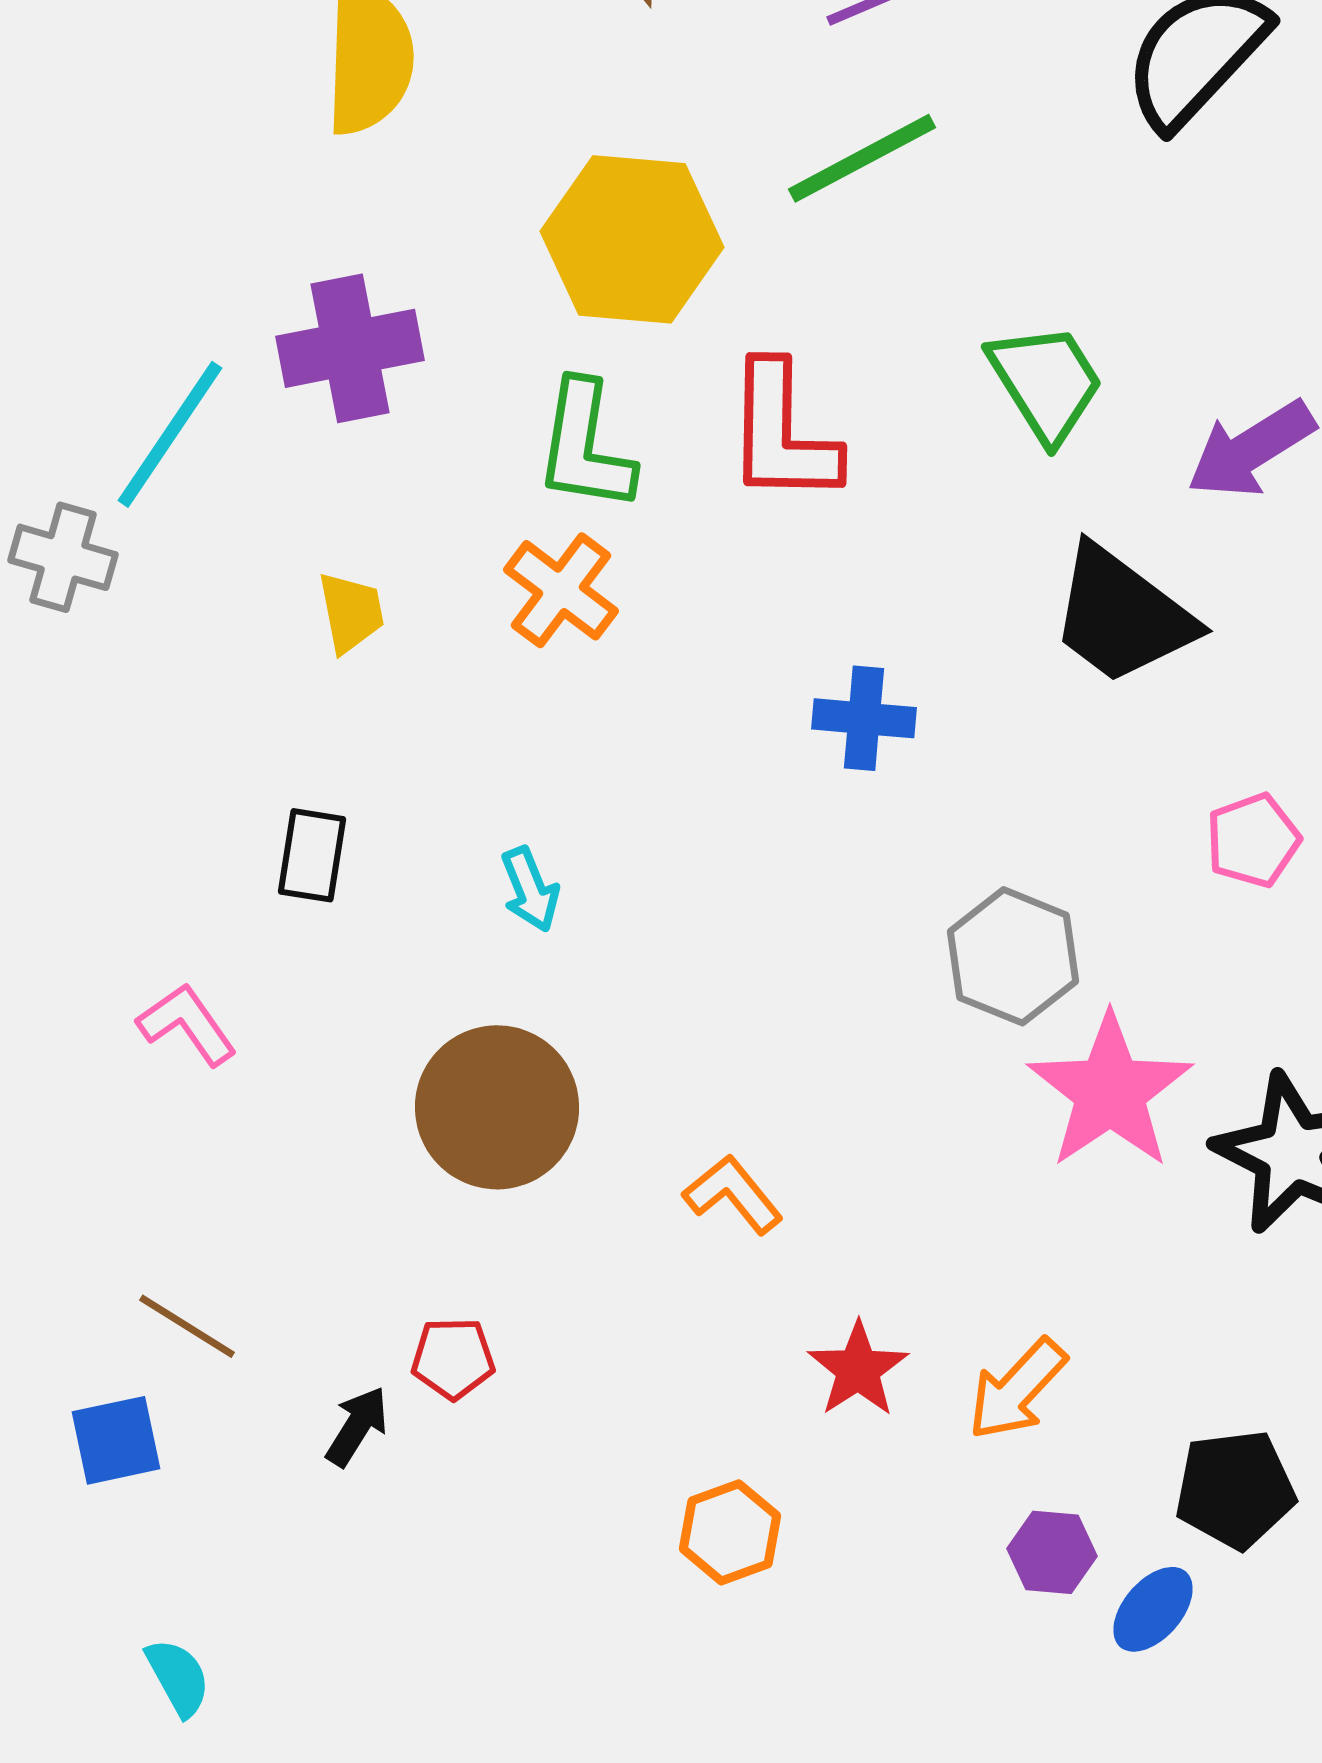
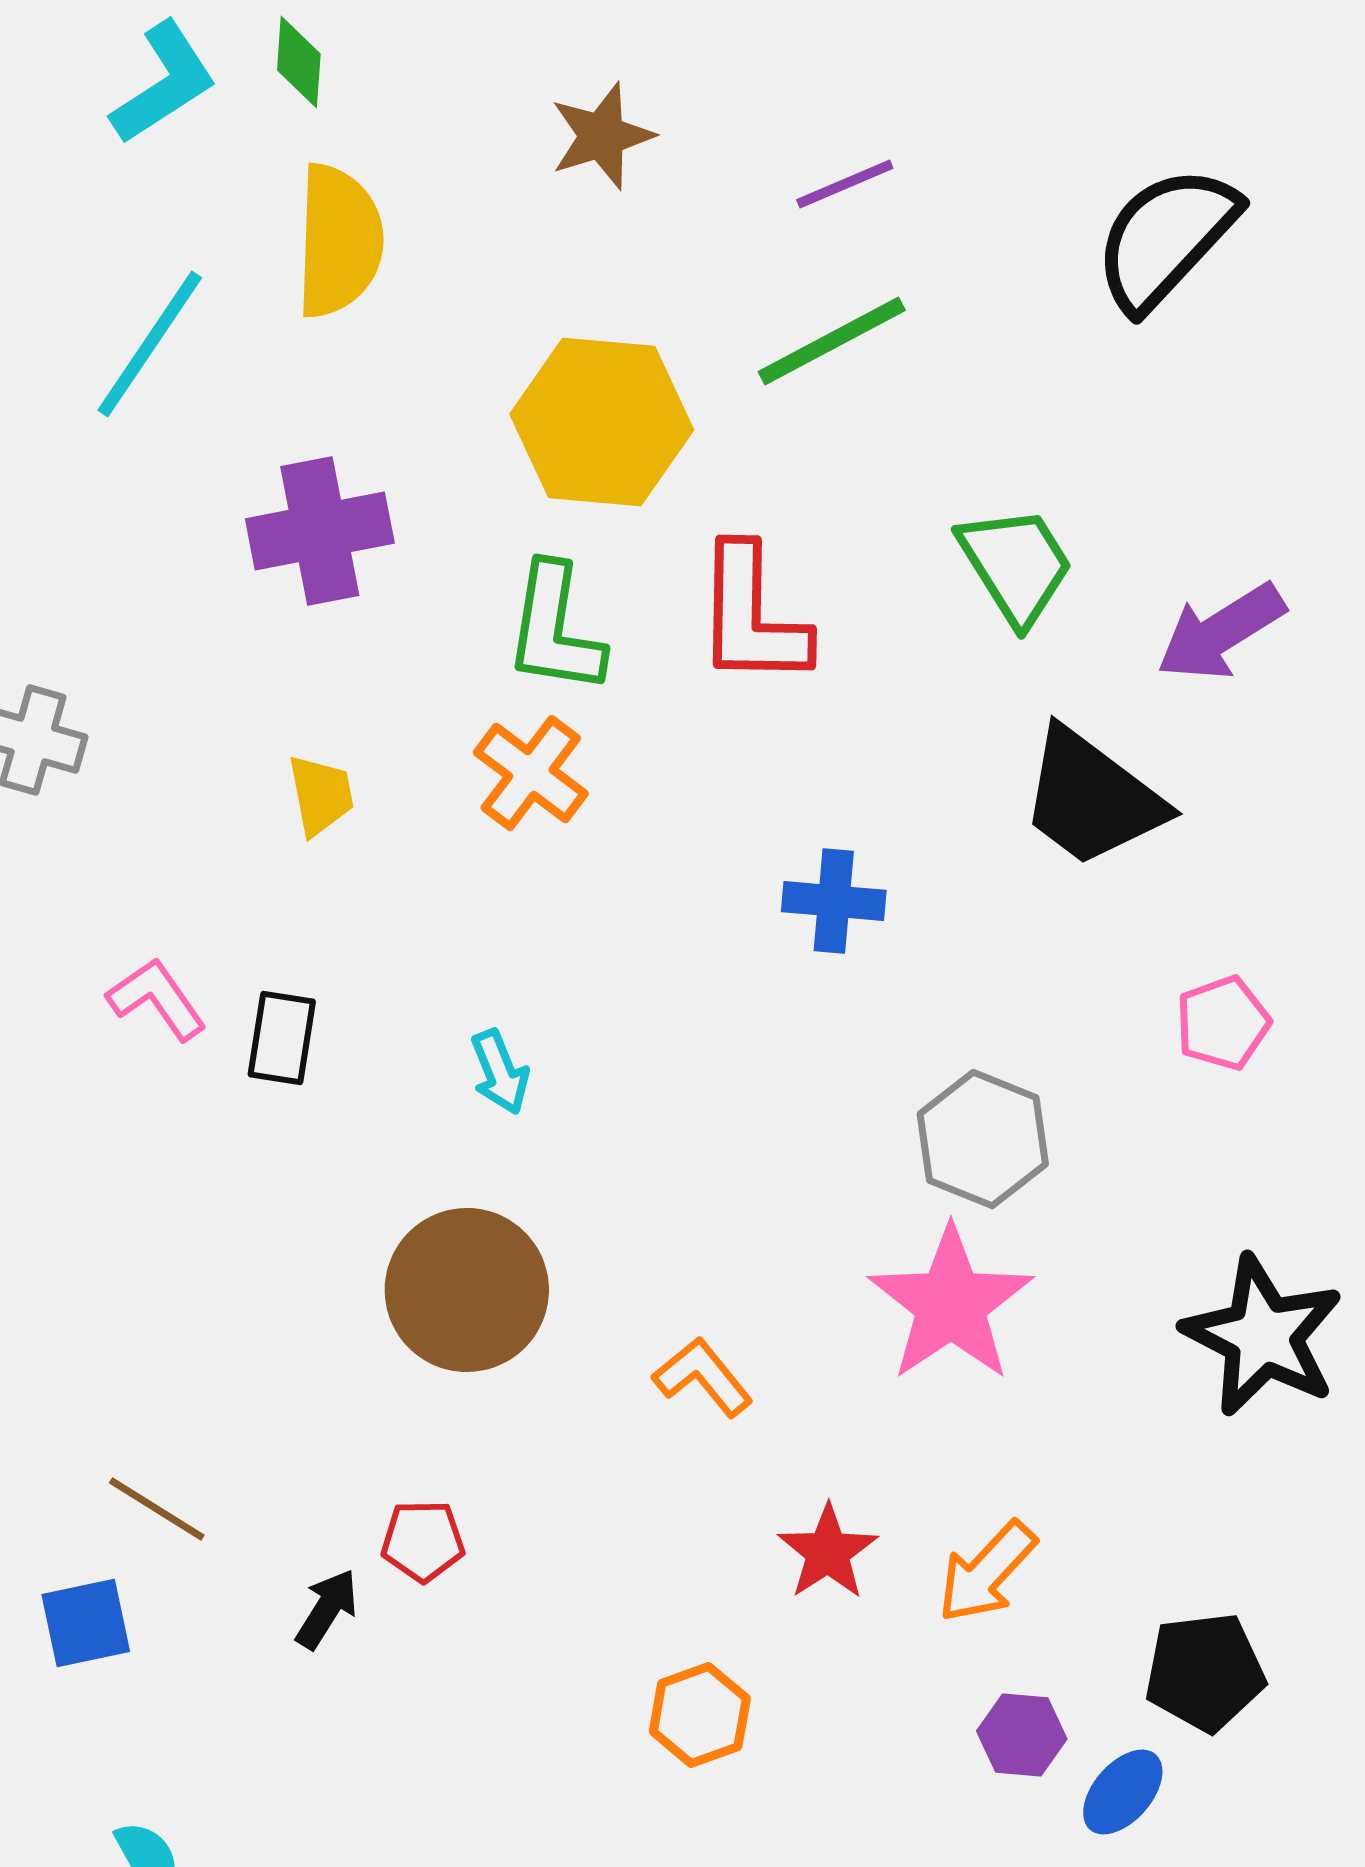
cyan line: (170, 434) -> (150, 344), moved
pink L-shape: (187, 1024) -> (157, 999), moved
pink star: (1110, 1091) -> (951, 1304), moved

